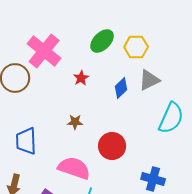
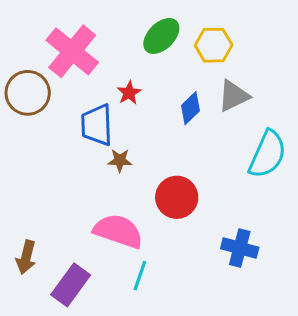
blue trapezoid: (26, 141) -> (97, 125), moved

